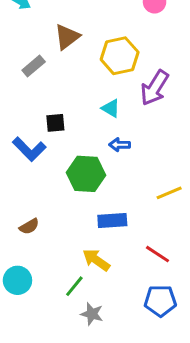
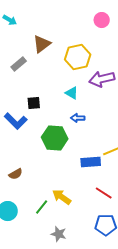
purple arrow: (155, 88) -> (102, 79), turned 45
blue rectangle: (112, 221) -> (91, 162), moved
green line: (74, 286) -> (42, 207), moved

